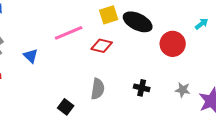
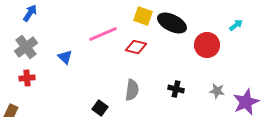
yellow square: (109, 15) -> (143, 16), turned 36

